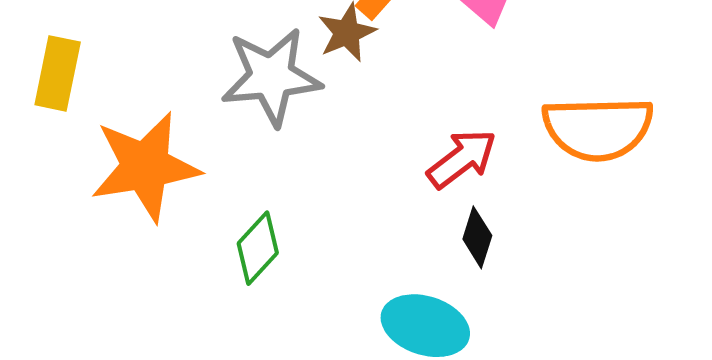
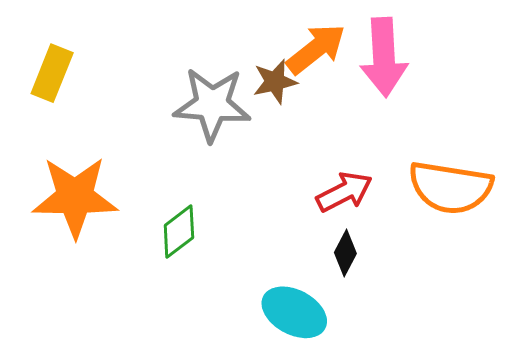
orange star: (145, 167) -> (75, 197), moved

